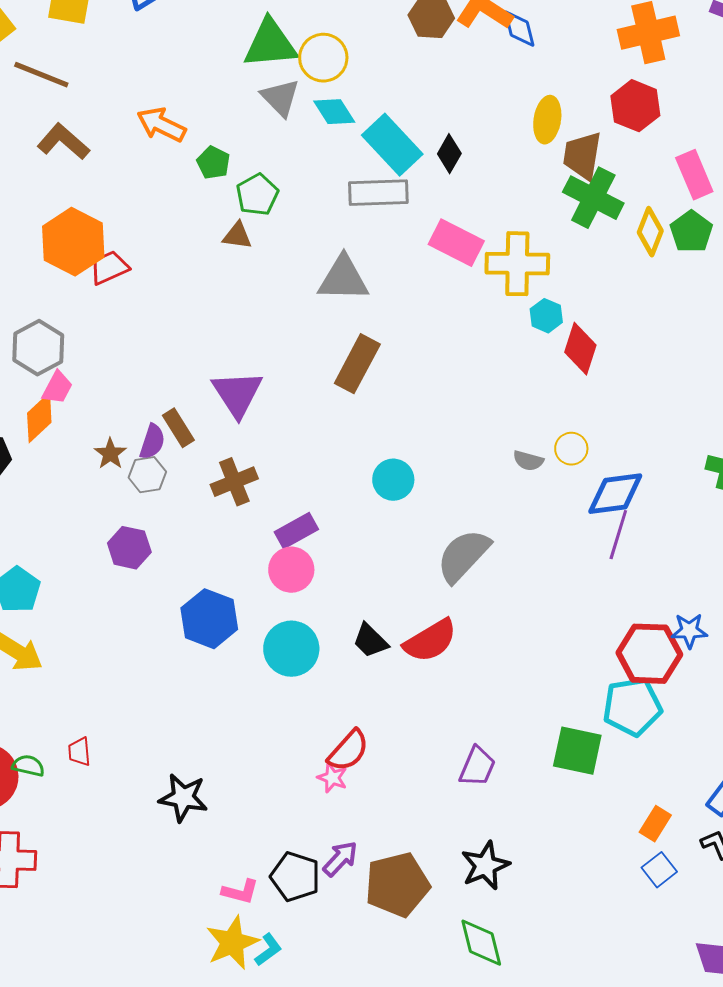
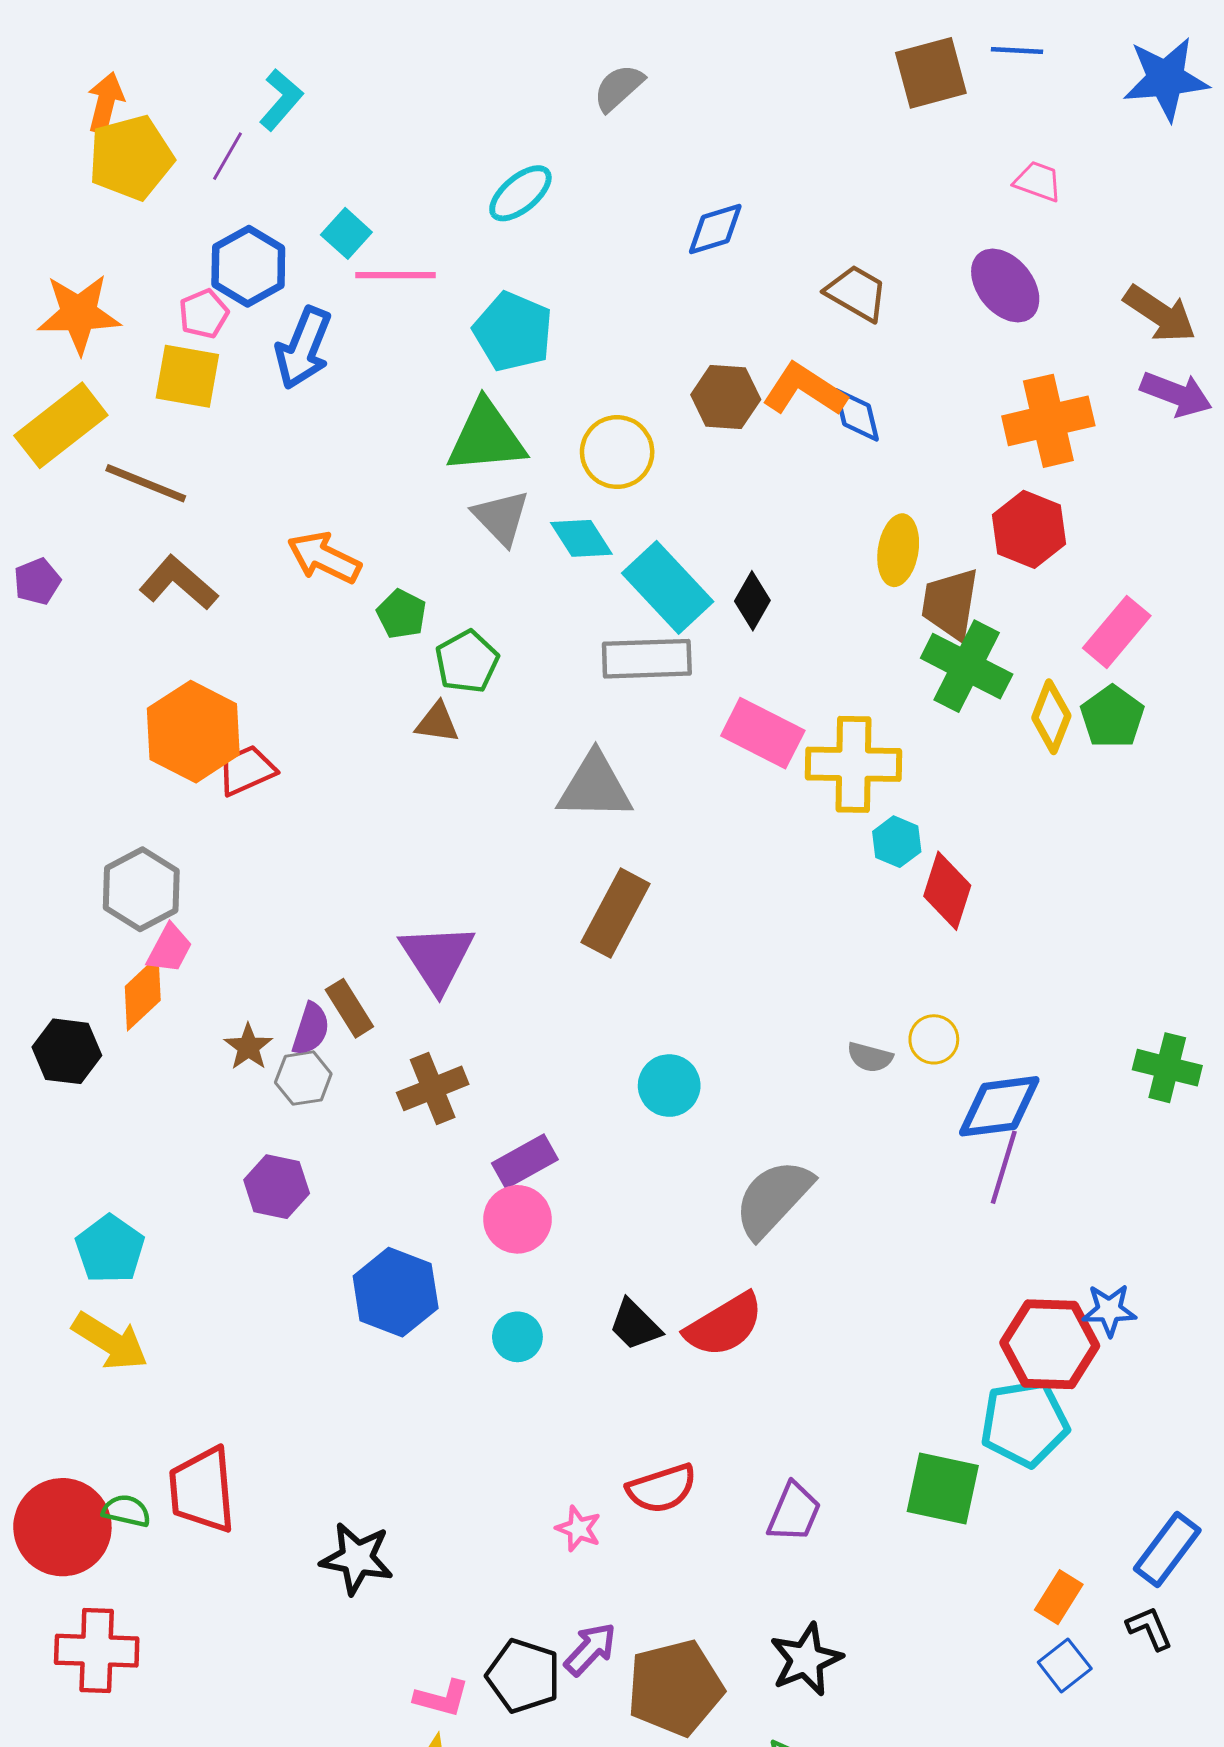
yellow circle: (323, 58) -> (617, 452), moved
pink rectangle: (694, 175) -> (1117, 632), turned 63
cyan circle: (291, 649) -> (517, 1337), size x0.6
red semicircle: (348, 751) -> (662, 1488), moved, turned 30
red trapezoid: (79, 752) -> (202, 1490), size x2.0

